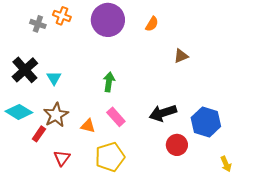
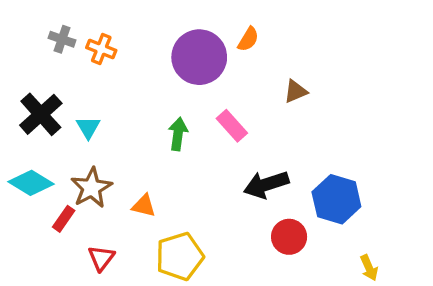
orange cross: (62, 16) -> (101, 49), moved
purple circle: (108, 20) -> (199, 57), moved
pink rectangle: (116, 117) -> (232, 126), moved

